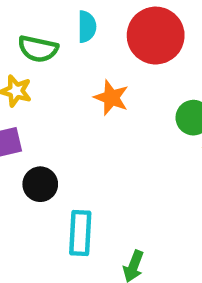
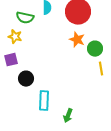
orange star: (111, 98) -> (77, 40), moved

